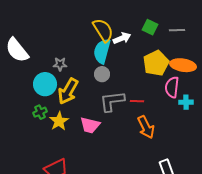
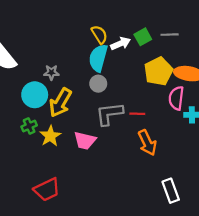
green square: (150, 27) -> (143, 37), moved, turned 35
yellow semicircle: (103, 30) -> (99, 35), size x0.7
gray line: (177, 30) -> (170, 35), moved

